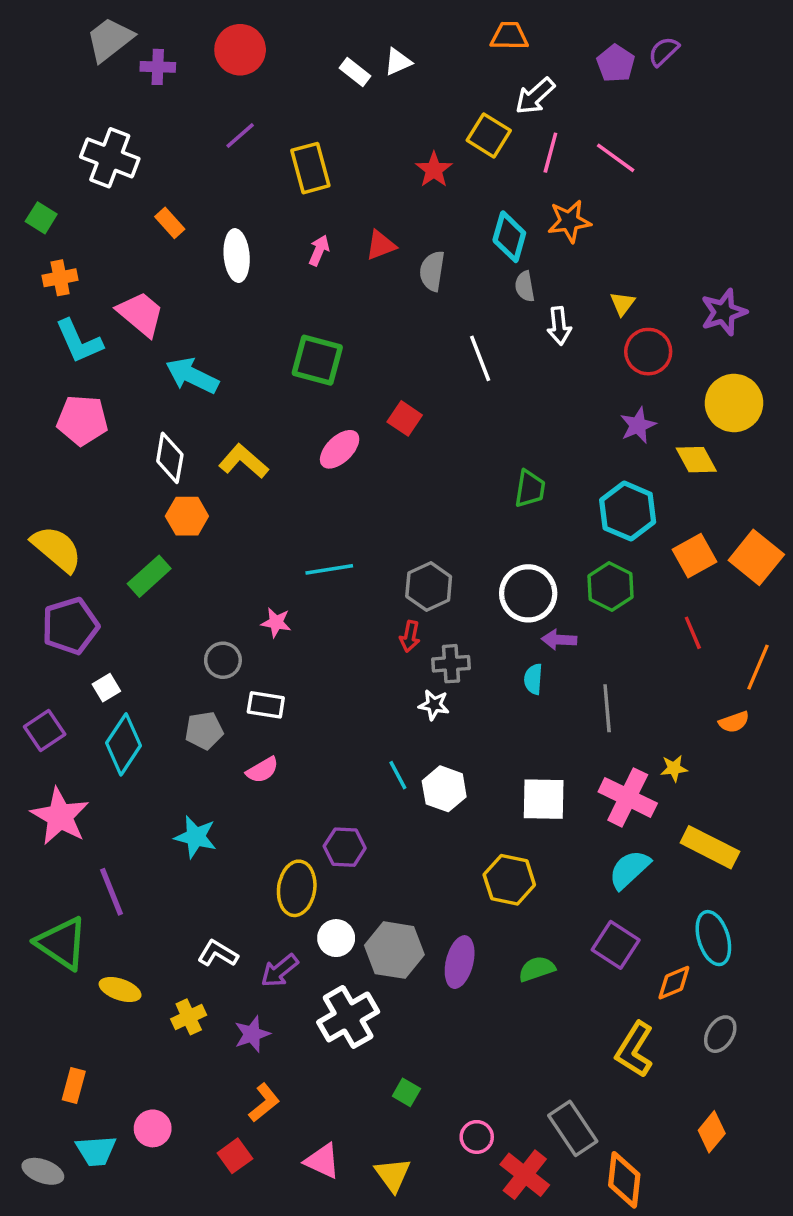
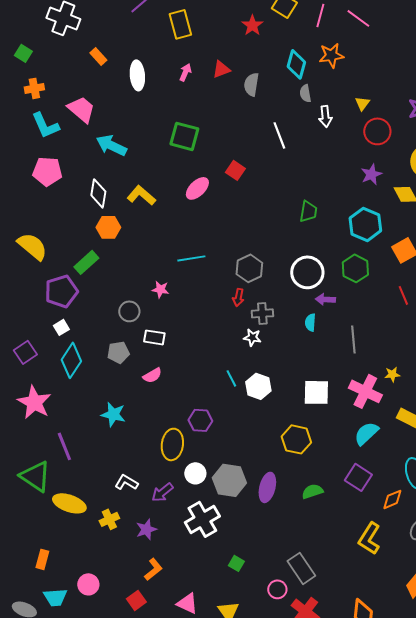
purple pentagon: (70, 626) -> (61, 291), moved
yellow ellipse: (120, 989) -> (69, 503), size x1.4
gray rectangle: (573, 1128) -> (301, 568), moved

